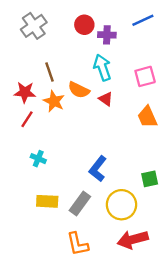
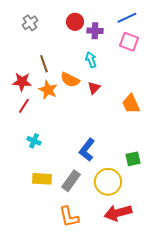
gray cross: (34, 26) -> (30, 23), size x0.7
cyan arrow: (102, 67) -> (91, 60), size x0.7
pink square: (145, 76) -> (129, 42), moved, turned 36
red triangle: (106, 99) -> (94, 88), turned 40

